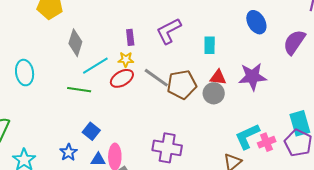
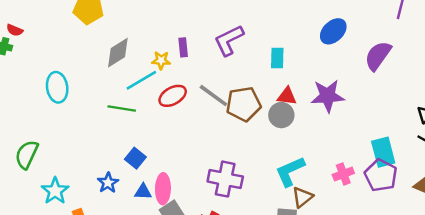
blue ellipse: (256, 22) -> (333, 31), turned 75
gray diamond: (75, 43) -> (118, 53), turned 40
yellow star: (126, 59) -> (161, 60), moved
cyan L-shape: (247, 136) -> (290, 171), moved

